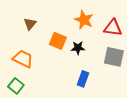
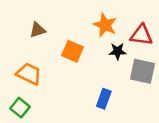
brown triangle: (30, 24) -> (38, 30), turned 32
black star: (78, 48) -> (118, 51), moved

